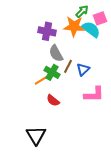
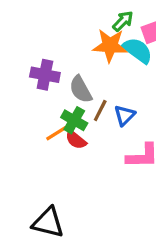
purple cross: (47, 31) -> (45, 75), moved
red semicircle: (53, 100) -> (76, 140), moved
black triangle: (36, 135) -> (48, 223), turned -45

